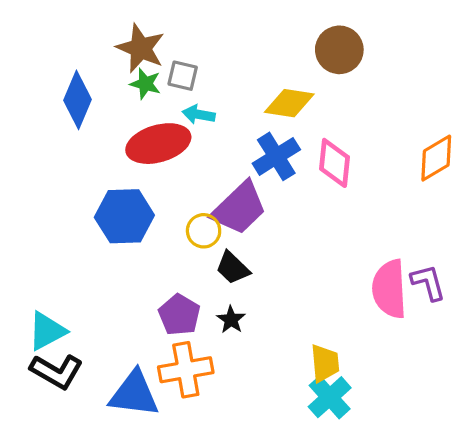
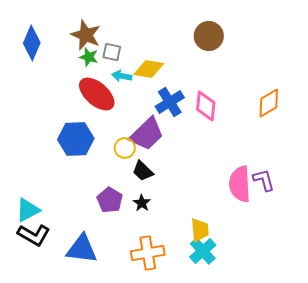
blue diamond: (78, 100) -> (32, 43), moved
yellow diamond: (289, 103) -> (149, 69), moved
red ellipse: (158, 144) -> (97, 94), turned 57
orange cross: (186, 370) -> (148, 253), moved

